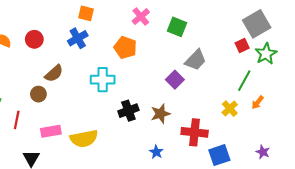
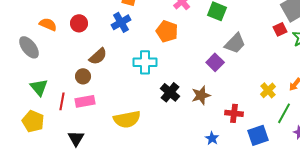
green line: (244, 81) -> (284, 113), moved
black cross: (128, 111) -> (170, 92), turned -30
pink rectangle: (51, 131) -> (85, 101), moved
red cross: (195, 132) -> (234, 113), size x0.7
blue star: (156, 152) -> (212, 138), moved

